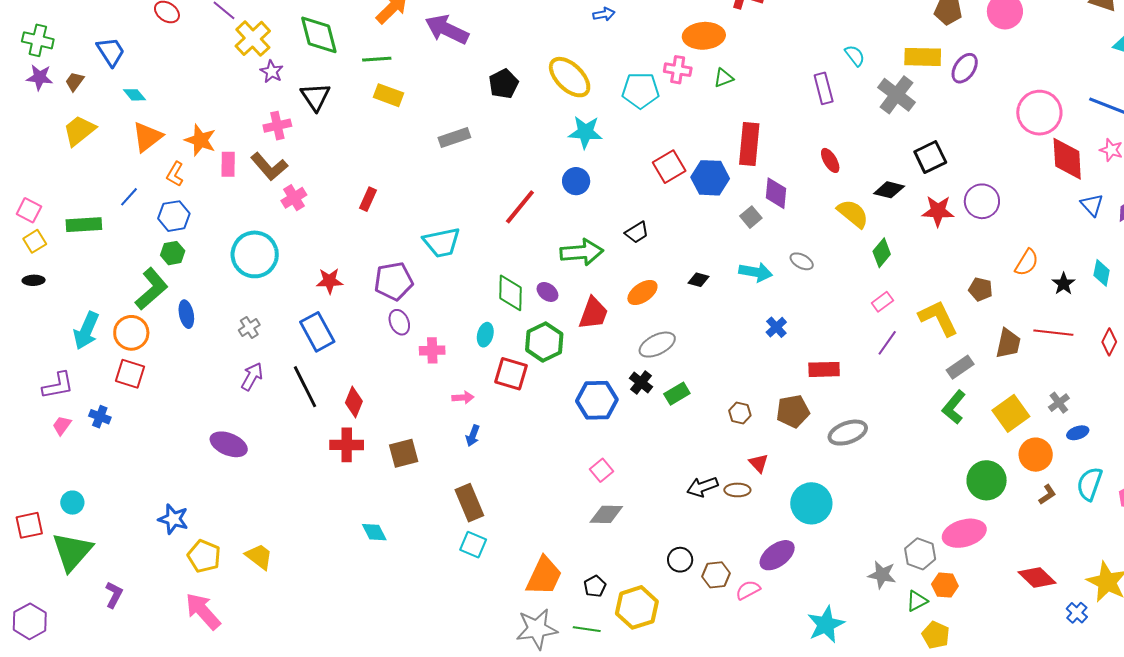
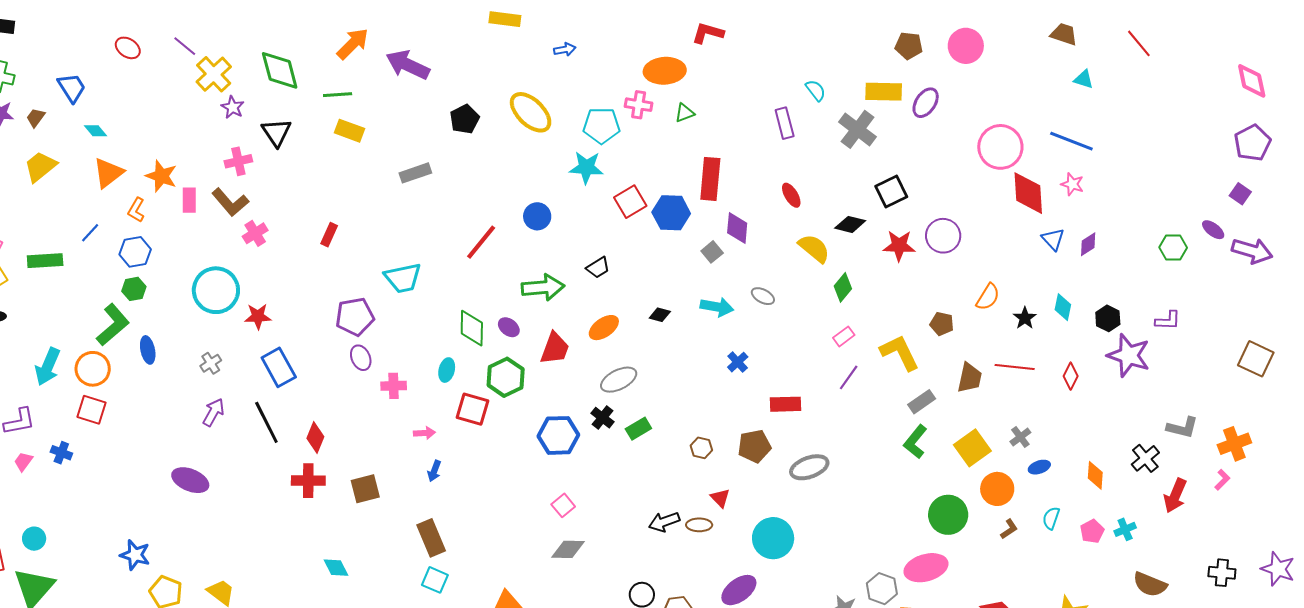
cyan star: (585, 132) -> (586, 168), moved
red star: (330, 281) -> (258, 316), moved
cyan semicircle: (1089, 484) -> (1051, 518), size x0.7

